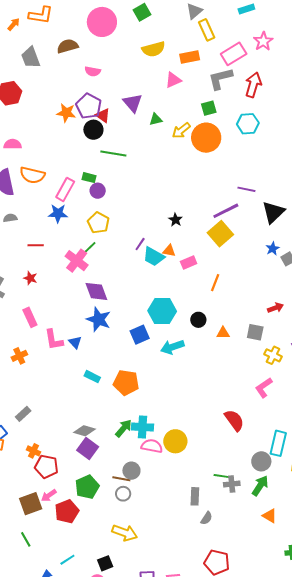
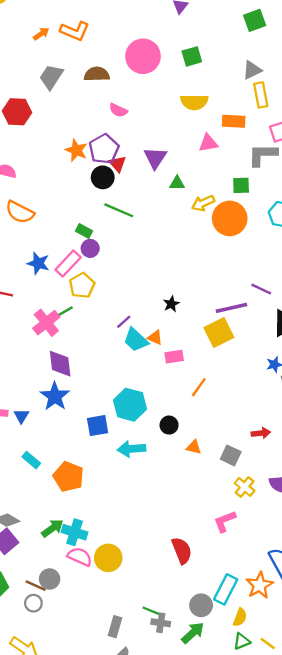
gray trapezoid: (31, 58) -> (51, 77), turned 40
pink rectangle: (65, 189) -> (68, 263), moved

